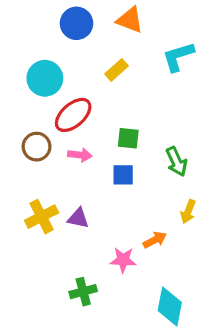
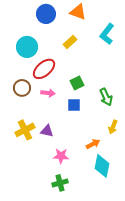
cyan L-shape: (178, 57) -> (107, 34), turned -35
green square: (128, 138) -> (77, 83), turned -32
pink star: (123, 260) -> (61, 156), moved
green cross: (83, 292) -> (60, 183), moved
cyan diamond: (170, 307) -> (102, 166), moved

